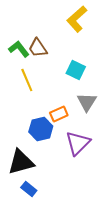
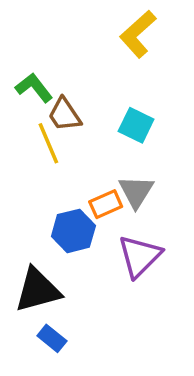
brown trapezoid: (38, 48) -> (64, 115), moved
gray triangle: (87, 102) -> (136, 192), moved

